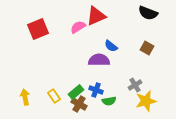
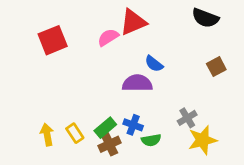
brown square: (147, 48) -> (216, 67), moved, turned 32
yellow arrow: (25, 97) -> (47, 135), moved
brown cross: (79, 104) -> (110, 144), turned 35

